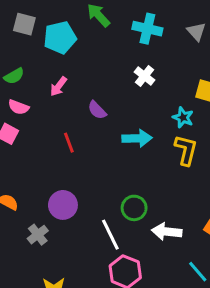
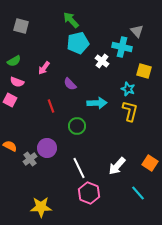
cyan cross: (147, 29) -> (122, 47), moved
cyan pentagon: (60, 37) -> (78, 43), moved
green circle: (134, 208) -> (77, 126), moved
white arrow: (167, 232) -> (117, 166), turned -54
gray cross: (38, 235) -> (30, 159), moved

